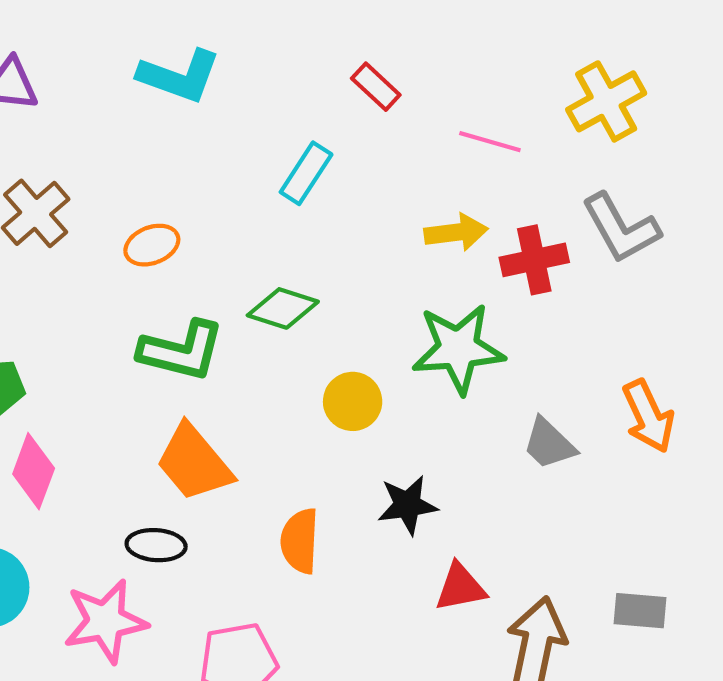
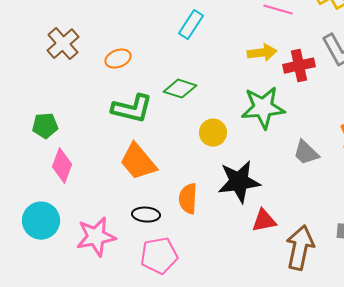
black star: (407, 505) -> (239, 182), size x1.5
black ellipse: (156, 545) -> (146, 215), moved

